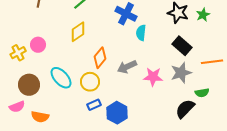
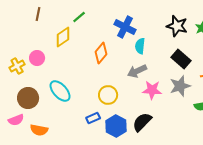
yellow diamond: (78, 32) -> (63, 37), moved
orange diamond: (100, 58) -> (101, 53), moved
gray arrow: (127, 67) -> (137, 71), moved
yellow circle: (90, 82) -> (108, 95), moved
black semicircle: (185, 109) -> (142, 122), moved

